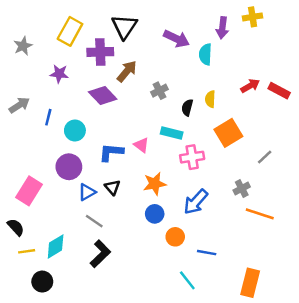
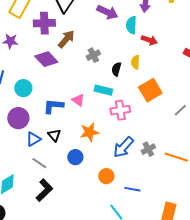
red arrow: (250, 86) -> (149, 40), moved, turned 49
gray cross: (242, 188) -> (148, 149), moved
blue circle: (155, 214) -> (75, 157), moved

